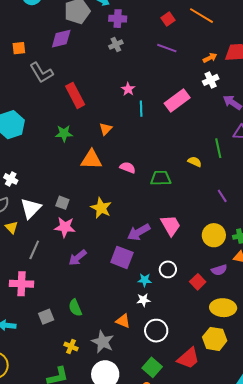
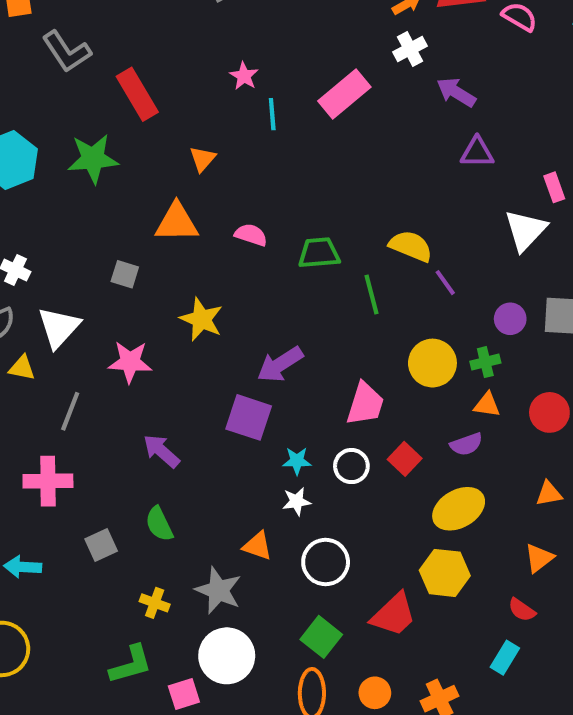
green star: (64, 133) -> (93, 159), moved, size x1.4
green line: (218, 148) -> (371, 295), moved
yellow semicircle: (195, 162) -> (411, 246), moved, size x1.5
gray square: (62, 203) -> (125, 274), moved
pink trapezoid: (171, 226) -> (365, 404), moved, turned 50
yellow triangle: (12, 227) -> (22, 368), turned -32
purple arrow: (78, 258) -> (161, 451), moved, turned 84
white circle: (168, 269) -> (351, 466), moved
purple semicircle: (219, 270) -> (466, 444), moved
yellow ellipse: (223, 308) -> (459, 509), turned -30

